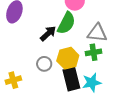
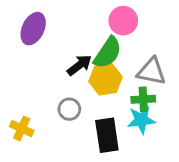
yellow hexagon: (68, 58) -> (106, 79), moved
yellow cross: (13, 80) -> (22, 129), turned 35
cyan star: (92, 83) -> (141, 120), moved

